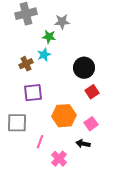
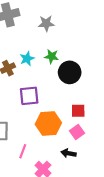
green star: (49, 37) -> (52, 56), moved
red square: (92, 92) -> (78, 111), moved, turned 32
purple square: (33, 93) -> (29, 96), moved

